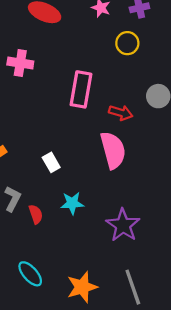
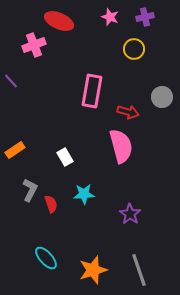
pink cross: (20, 63) -> (34, 45), moved, turned -30
purple star: (123, 225) -> (130, 214), size x0.7

